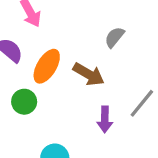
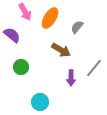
orange ellipse: (47, 66) -> (50, 18), moved

